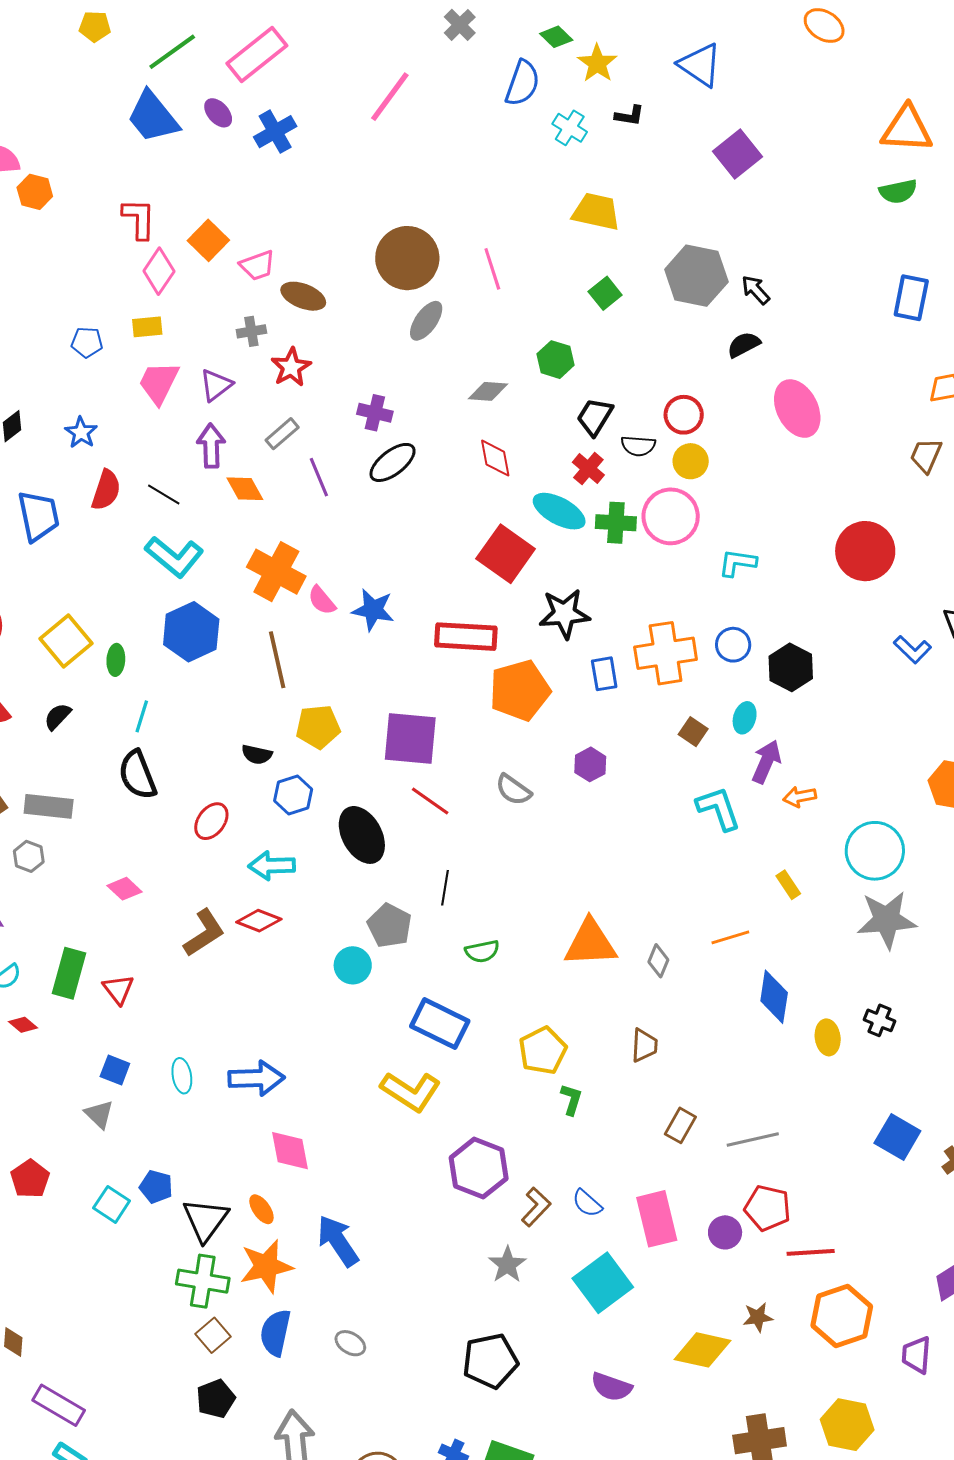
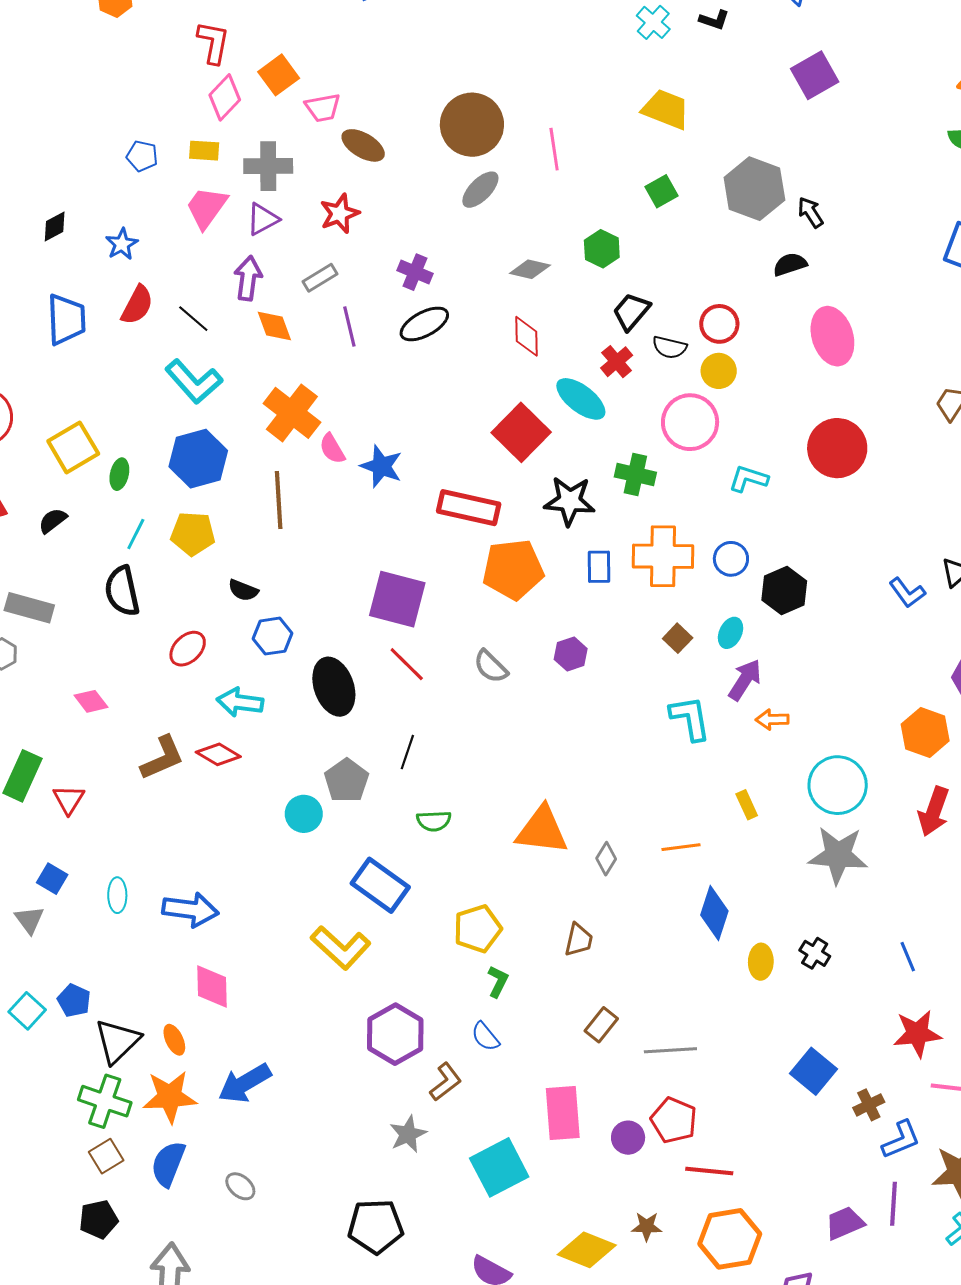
gray cross: (251, 331) -> (268, 166), moved, size x1.6
green cross: (616, 523) -> (635, 475), moved
red circle: (865, 551) -> (837, 448), moved
yellow pentagon: (318, 727) -> (193, 534), moved
blue semicircle: (587, 1203) -> (485, 1037), moved
blue arrow: (338, 1241) -> (245, 1083), turned -96

